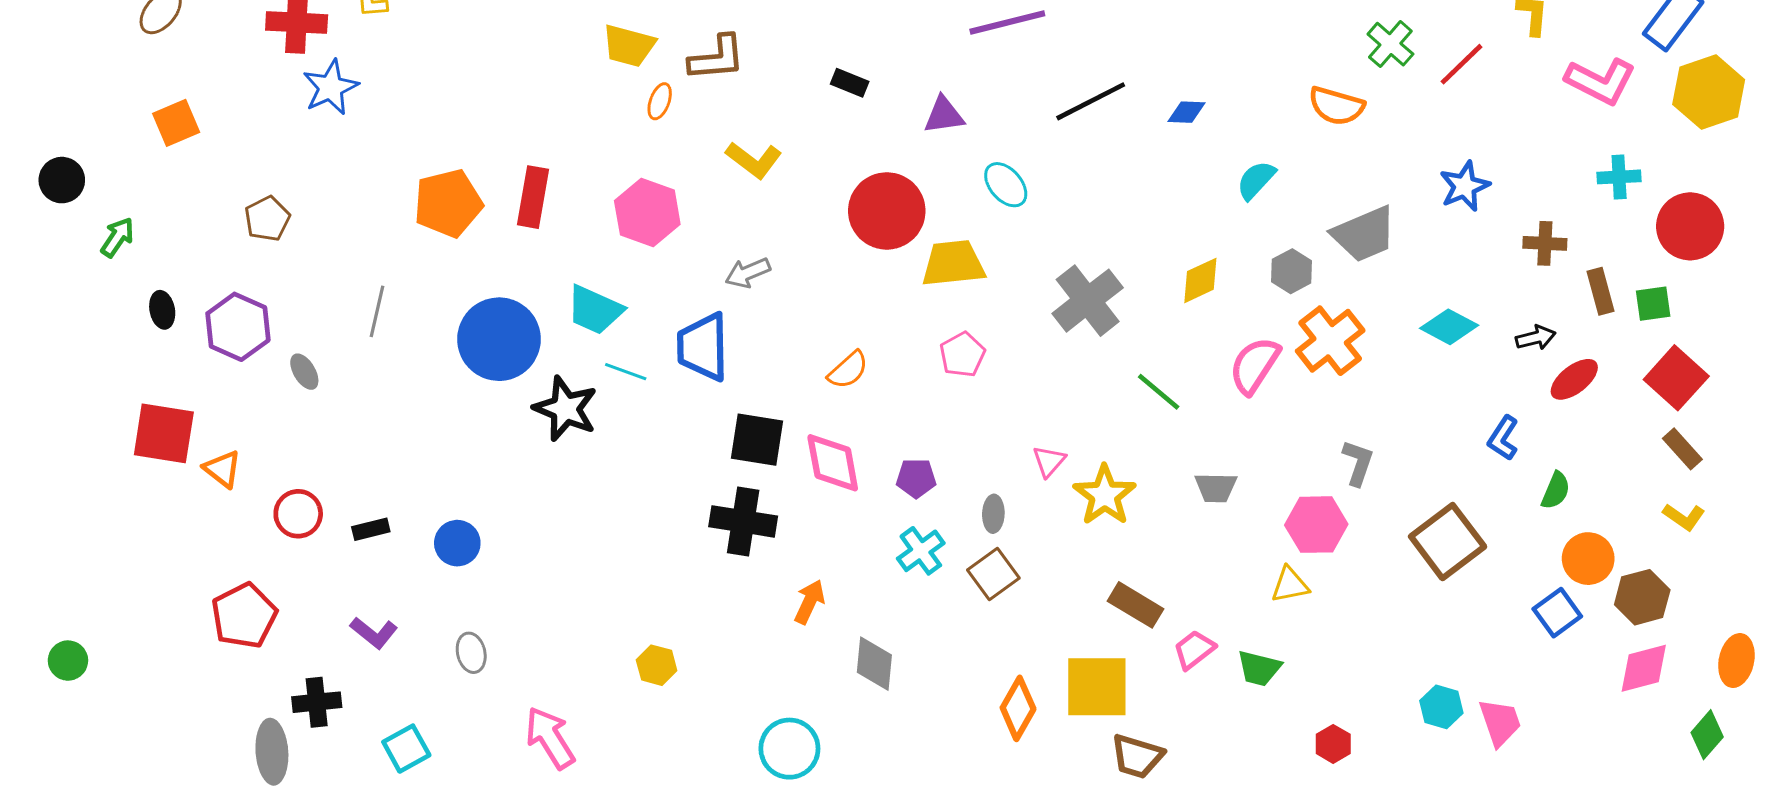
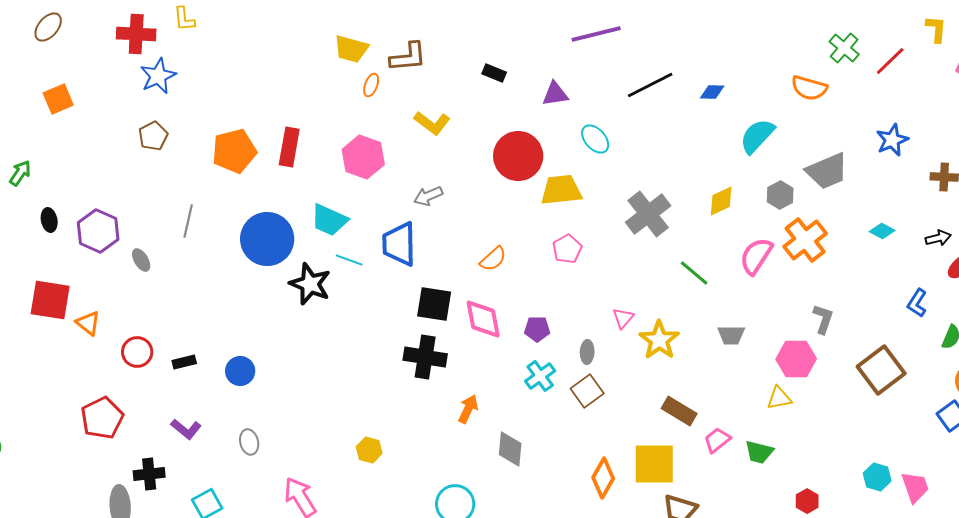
cyan semicircle: (1256, 180) -> (757, 136), size x1.4
brown pentagon: (267, 219) -> (153, 136), moved
cyan diamond: (1449, 327) -> (882, 231), size x0.7

